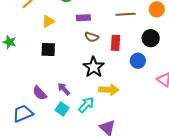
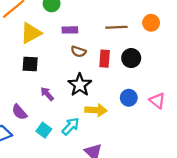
yellow triangle: (48, 21) -> (31, 33), size x1.5
black circle: (151, 38) -> (131, 58), moved
blue circle: (138, 61) -> (129, 98), moved
purple arrow: (64, 89) -> (47, 94), moved

